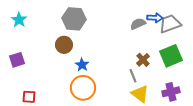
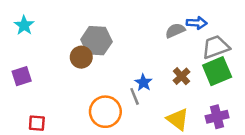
gray hexagon: (74, 19) -> (96, 41), moved
gray trapezoid: (170, 24) -> (216, 47), moved
blue star: (82, 65) -> (143, 83), moved
gray line: (133, 76) -> (135, 96), moved

